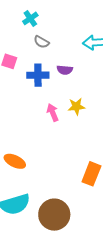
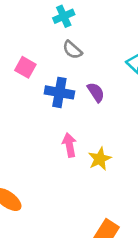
purple semicircle: (65, 70) -> (96, 92), turned -140
yellow star: (76, 106) -> (100, 159), moved, turned -30

